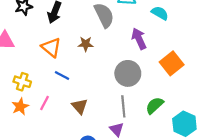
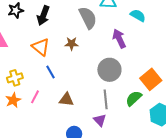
orange square: (172, 63) -> (151, 79), moved
blue line: (62, 75) -> (50, 72), turned 32
yellow cross: (22, 82) -> (15, 78), turned -35
brown triangle: (80, 106) -> (66, 100), turned -42

